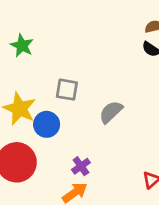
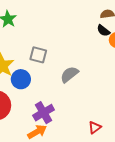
purple cross: (81, 166) -> (44, 113), size x1.5

